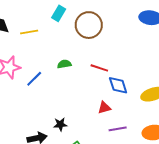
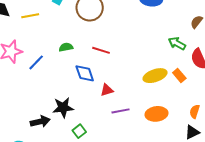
blue diamond: (118, 85) -> (85, 73), moved
black star: (60, 124) -> (63, 108), size x1.5

